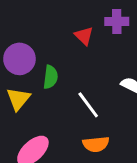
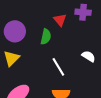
green semicircle: (50, 77) -> (46, 37), moved

